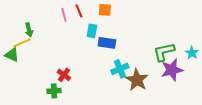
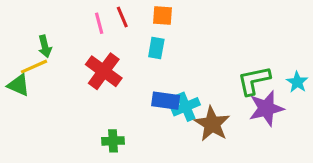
cyan rectangle: (92, 31) -> (156, 48), moved
blue rectangle: (107, 43) -> (166, 101), moved
red cross: (64, 75) -> (104, 71), moved, size x1.6
green cross: (54, 91) -> (113, 141), moved

